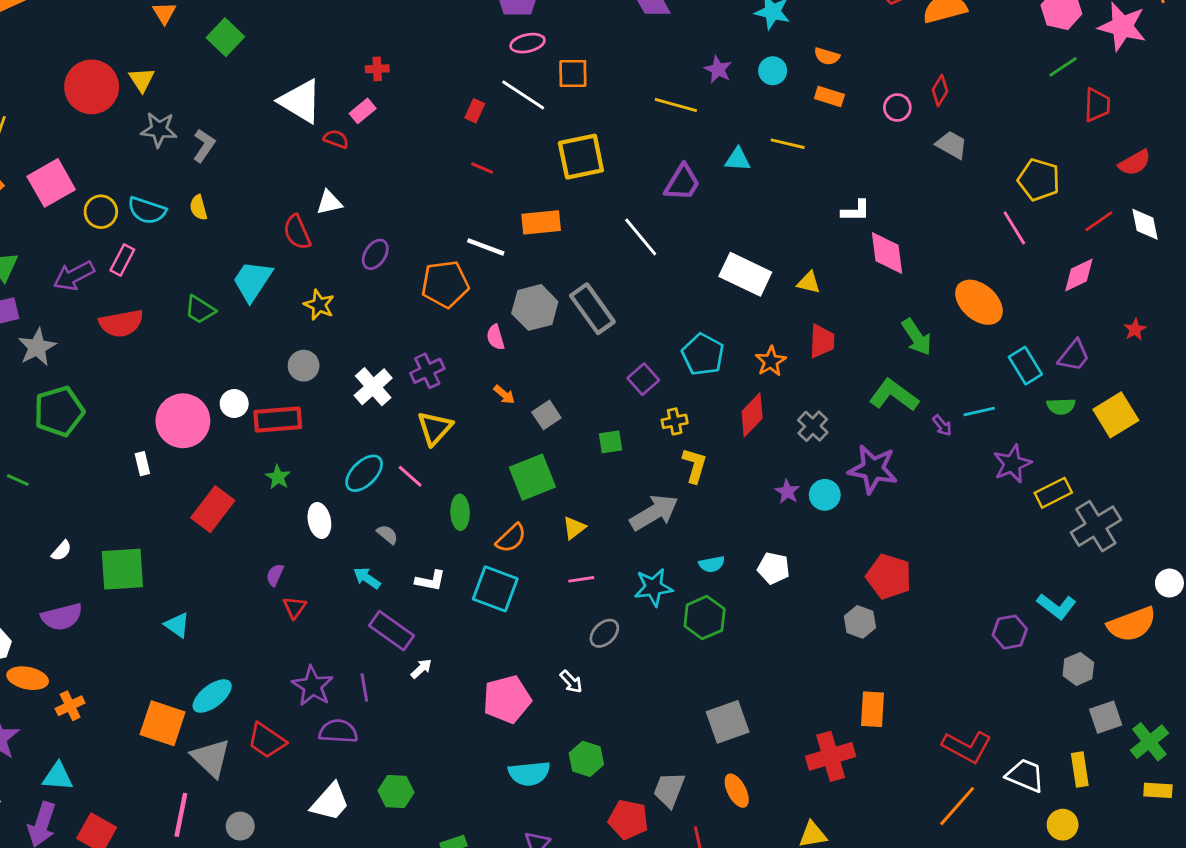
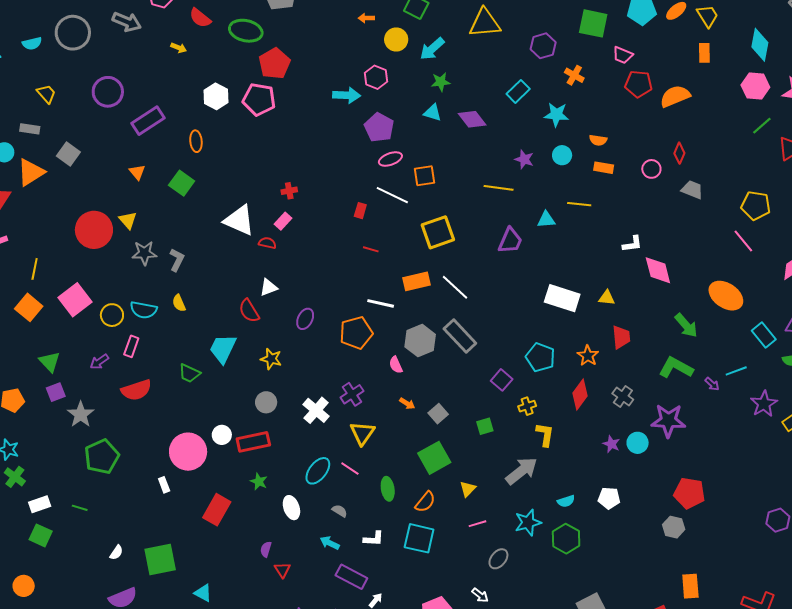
white line: (641, 237) -> (455, 287), moved
purple arrow: (74, 276) -> (99, 362), size x0.7

